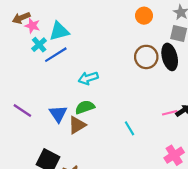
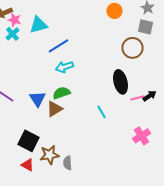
cyan cross: (39, 45) -> (12, 34), moved
blue line: (56, 55) -> (58, 46), moved
brown circle: (146, 57) -> (132, 48), moved
black ellipse: (170, 57) -> (120, 82), moved

